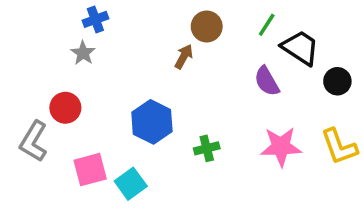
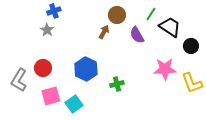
purple semicircle: (267, 81) -> (137, 35), moved
red circle: (65, 108) -> (43, 68), moved
pink star: (281, 147) -> (165, 69), moved

